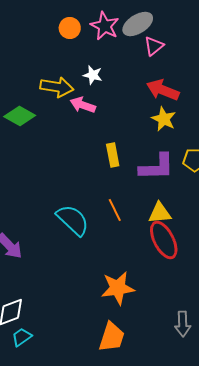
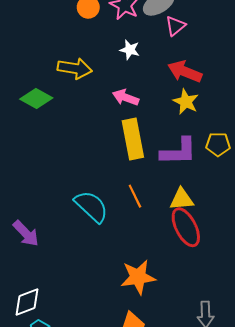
white star: (93, 75) -> (130, 50), moved
pink arrow: (83, 105) -> (126, 97), moved
yellow rectangle: (113, 155) -> (133, 139), size x1.6

